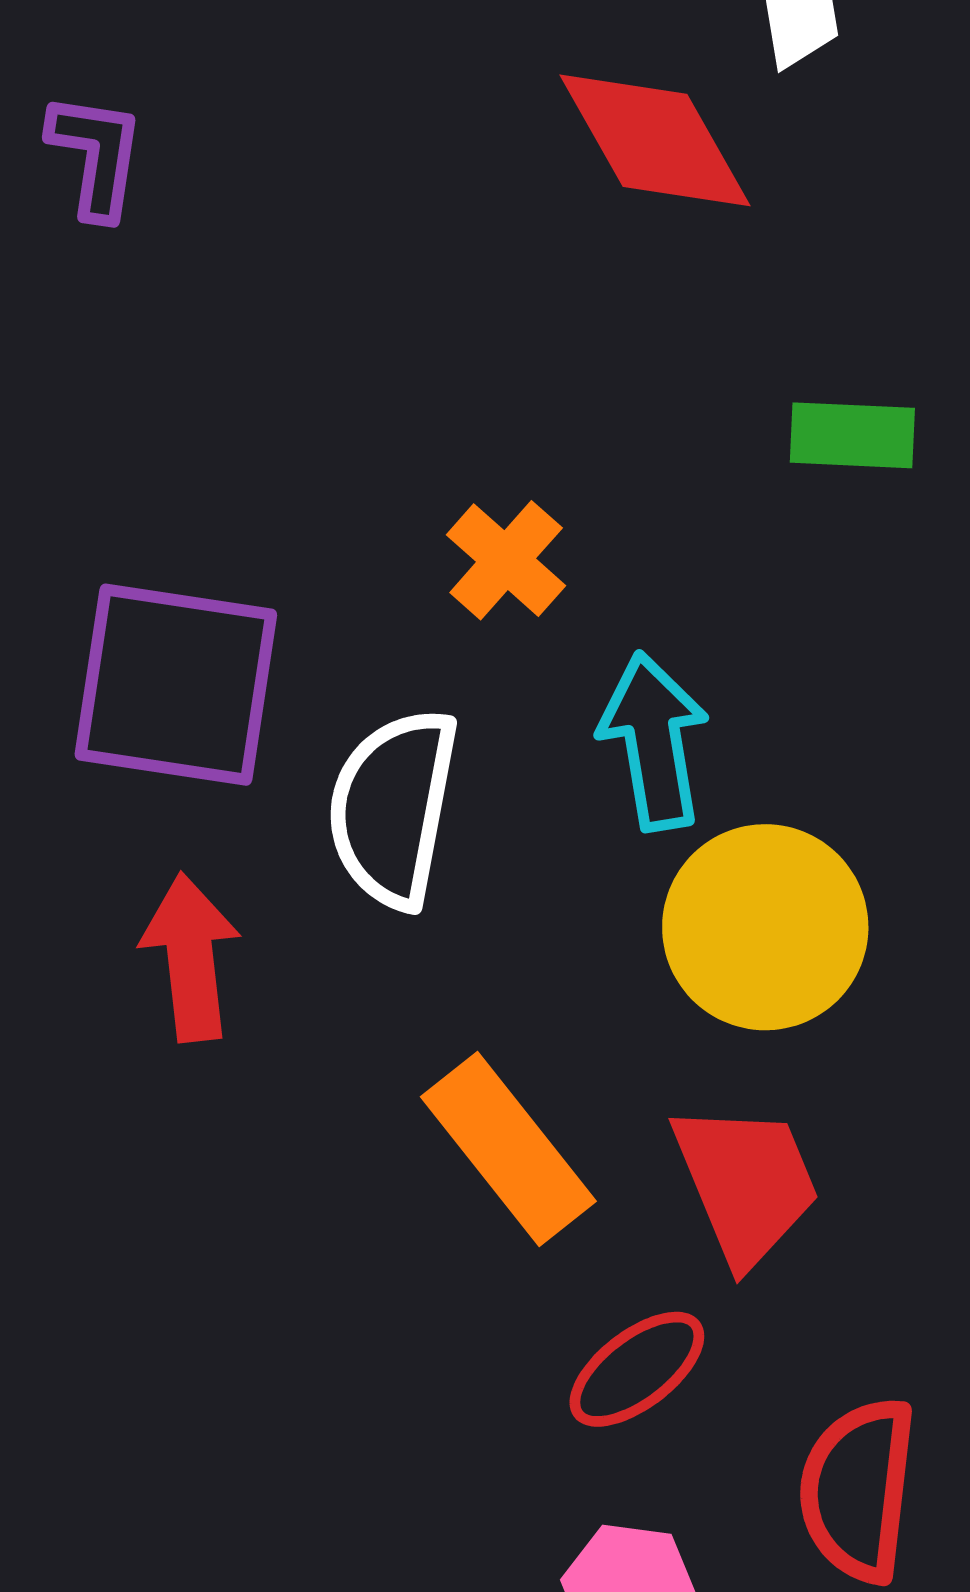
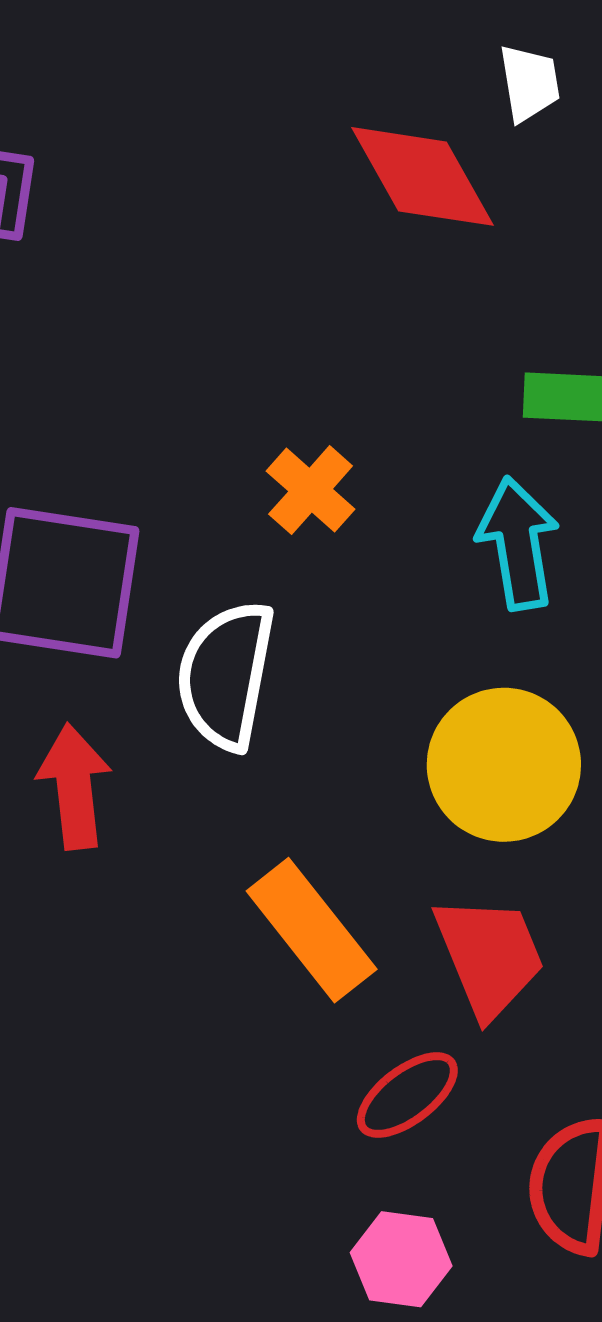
cyan arrow: (654, 741) -> (518, 543), moved

